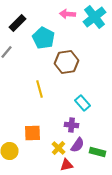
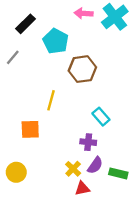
yellow line: (40, 89) -> (51, 100), turned 30
orange square: (32, 133) -> (30, 129), moved

